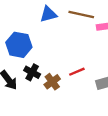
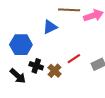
blue triangle: (48, 14) -> (50, 27), moved

